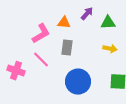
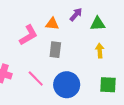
yellow arrow: (110, 49) -> (100, 51), turned -104
pink line: (41, 60) -> (36, 79), moved

